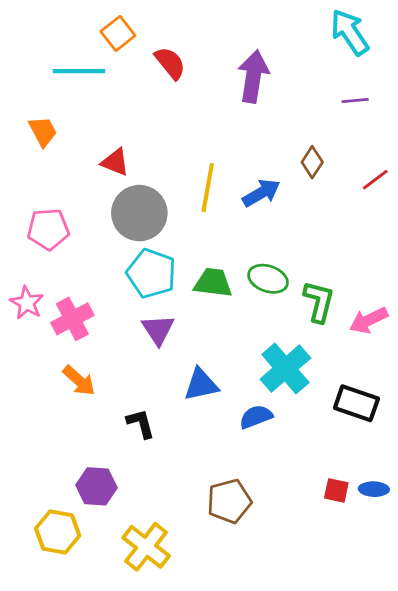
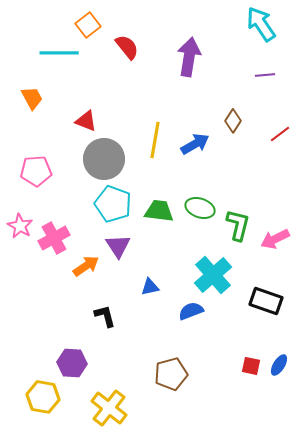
orange arrow: (79, 381) -> (86, 266), moved, turned -76
blue triangle: (201, 385) -> (150, 287), size x0.7
blue ellipse: (374, 489) -> (279, 365), turned -60

